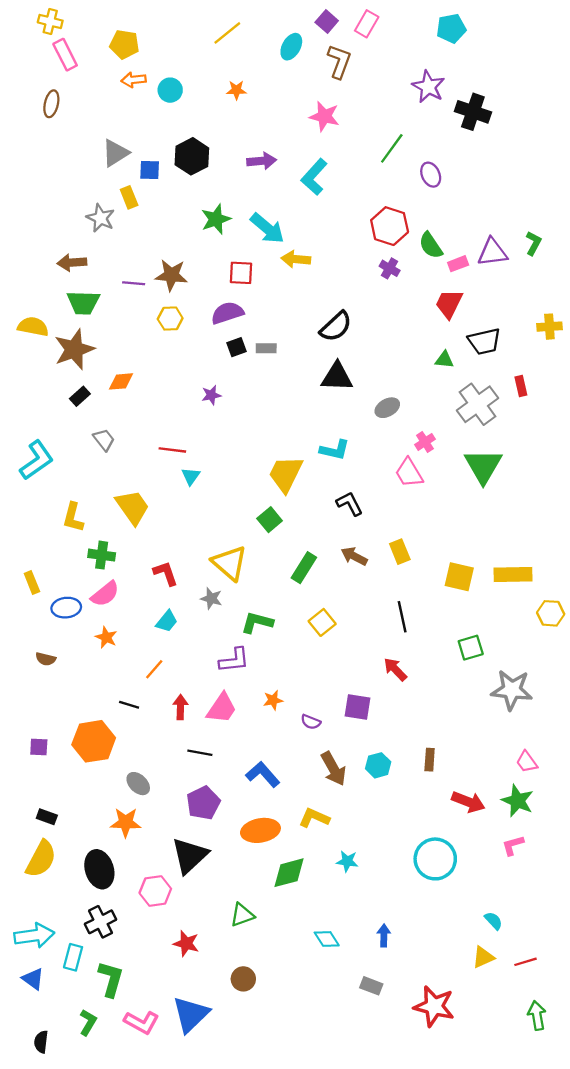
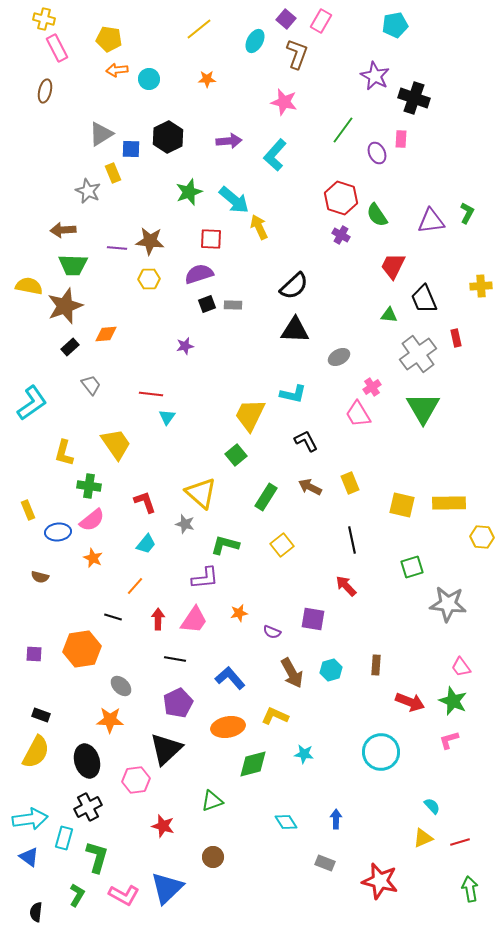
yellow arrow: (296, 259) -> (259, 227), turned 60
pink rectangle: (458, 264) -> (401, 139), moved, turned -66
black trapezoid: (484, 341) -> (424, 299), turned 80

